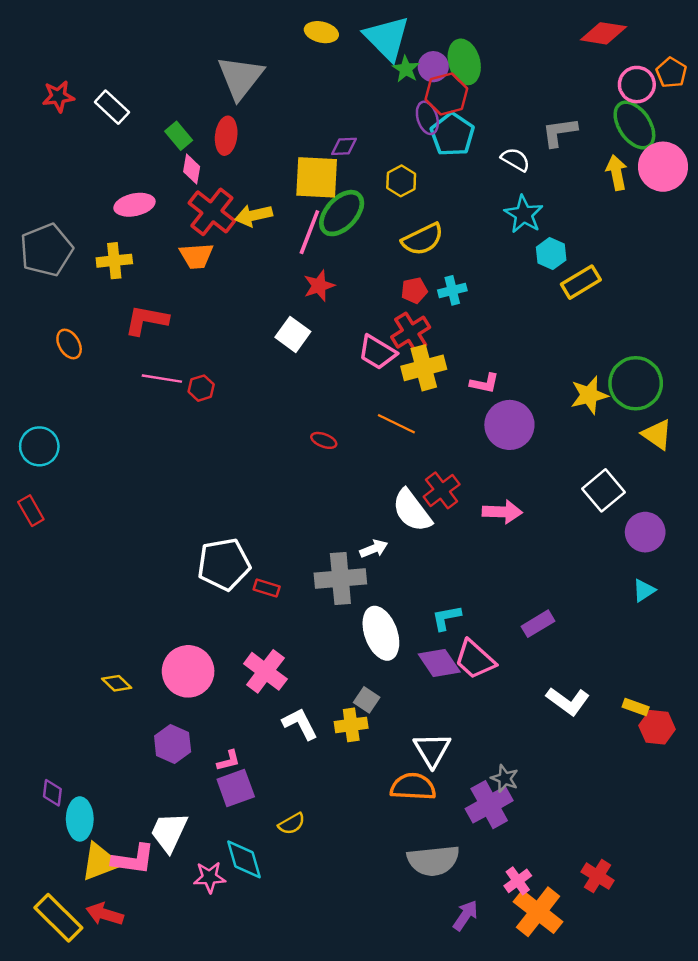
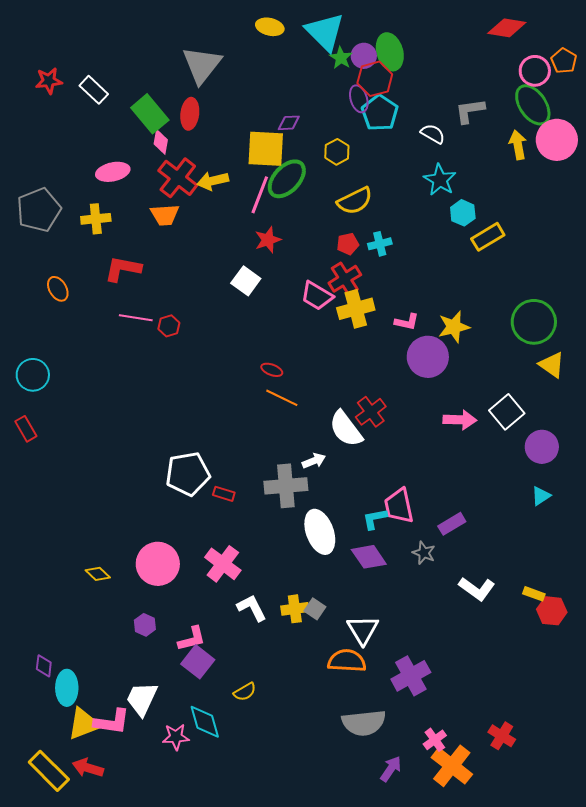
green rectangle: (179, 136) -> (150, 114), size x1.6
yellow star: (589, 395) -> (454, 327), moved
orange line: (396, 424) -> (282, 398), moved
pink arrow: (502, 512) -> (460, 420), moved
pink trapezoid: (475, 659) -> (399, 506), moved, turned 36
gray square: (367, 700) -> (315, 609), moved
purple hexagon: (173, 744) -> (145, 625), size x0.7
pink L-shape: (229, 761) -> (192, 639), size x1.4
gray star: (505, 778) -> (424, 553), moved
purple square: (236, 788) -> (198, 662), turned -32

